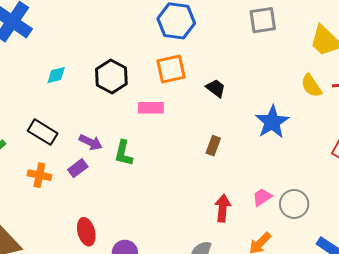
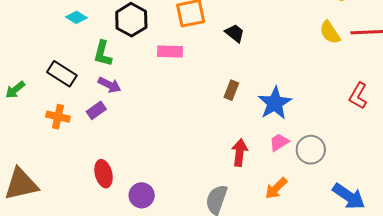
cyan diamond: (56, 75) -> (76, 17), turned 45
blue star: (272, 122) -> (275, 103), moved
green L-shape: (123, 153) -> (103, 54), moved

